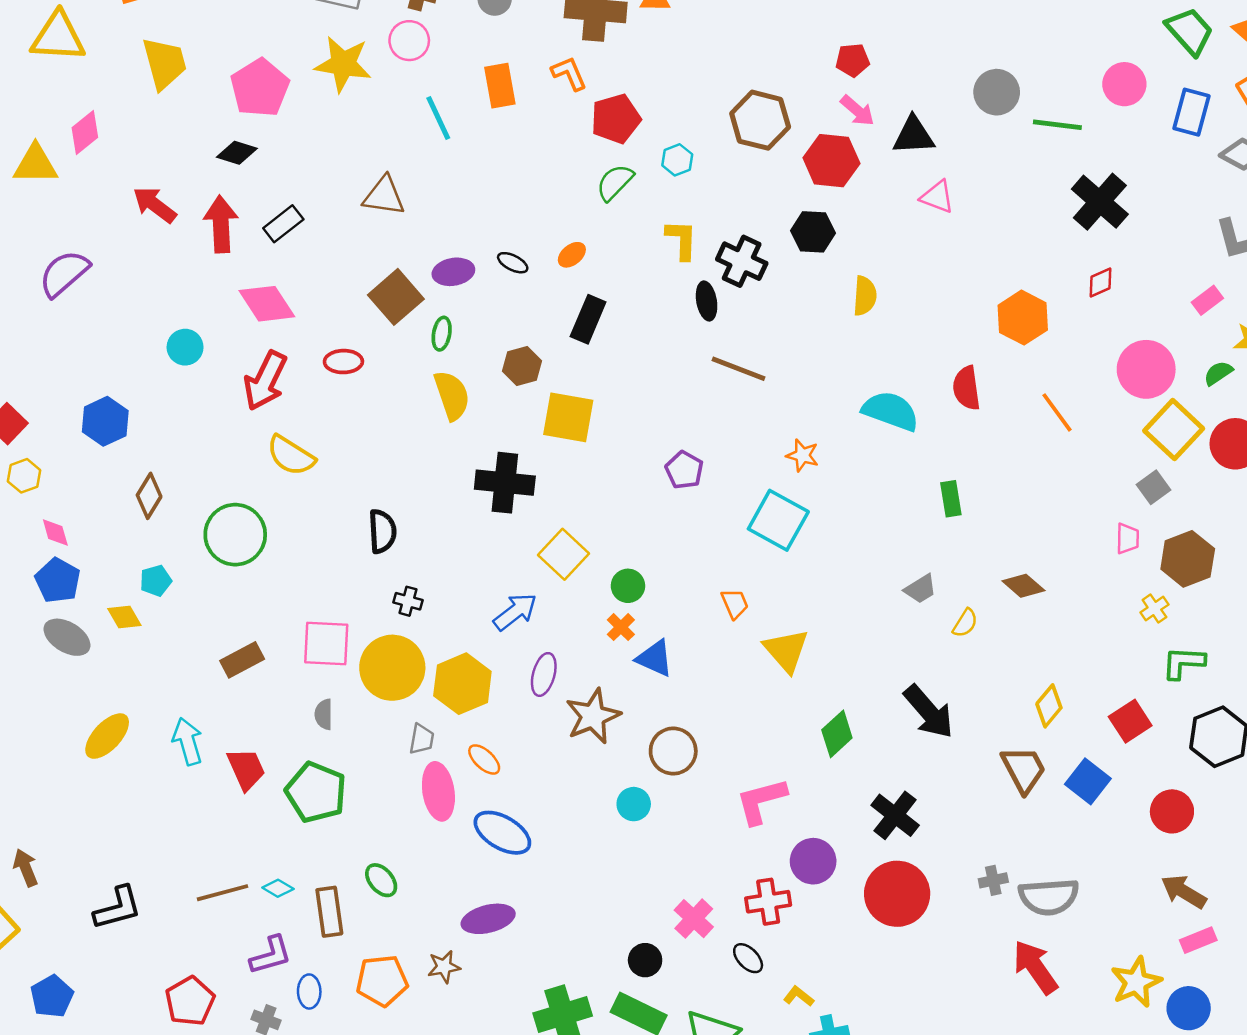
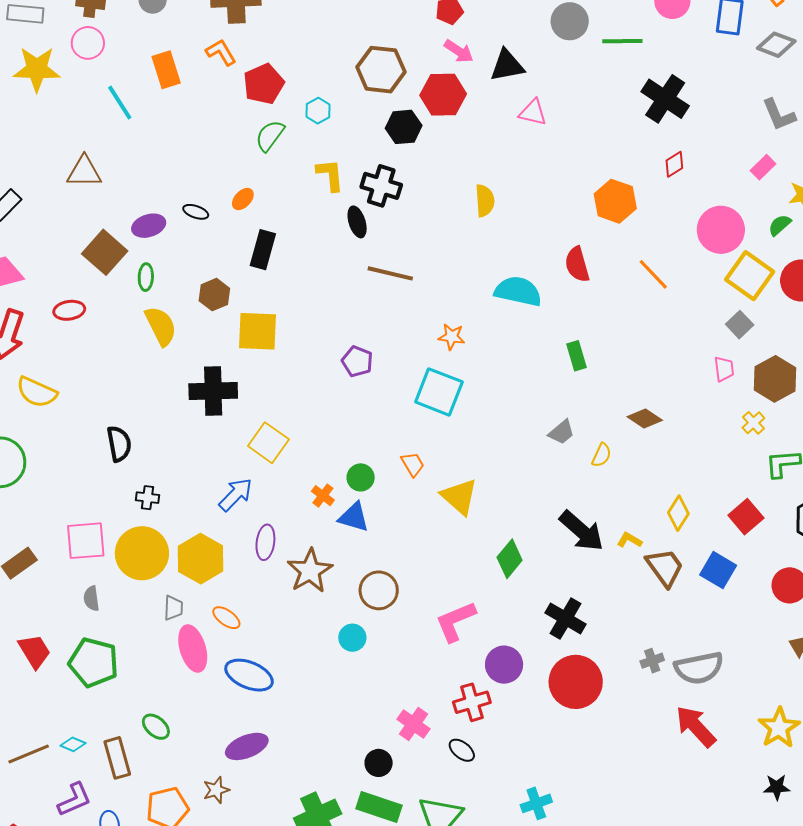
black hexagon: (813, 232) -> (404, 127), moved
green circle: (628, 586) -> (361, 477), moved
yellow L-shape: (799, 996) -> (629, 540), moved

